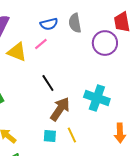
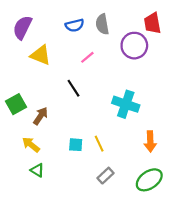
pink line: (41, 44) -> (87, 57), moved
brown arrow: (60, 109) -> (41, 116), moved, size x0.7

